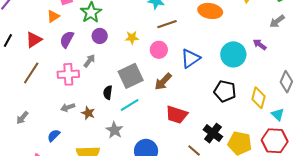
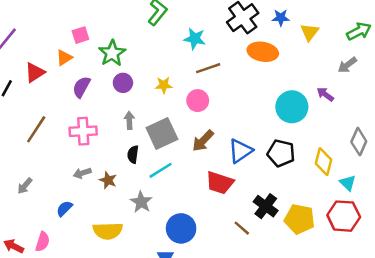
red triangle: (34, 40) -> (35, 72), moved
blue triangle: (191, 59) -> (240, 151), moved
gray arrow: (89, 61) -> (129, 120), moved, turned -40

